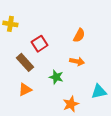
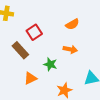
orange semicircle: (79, 35) -> (72, 24), turned 32
orange triangle: (25, 90) -> (30, 78), moved

